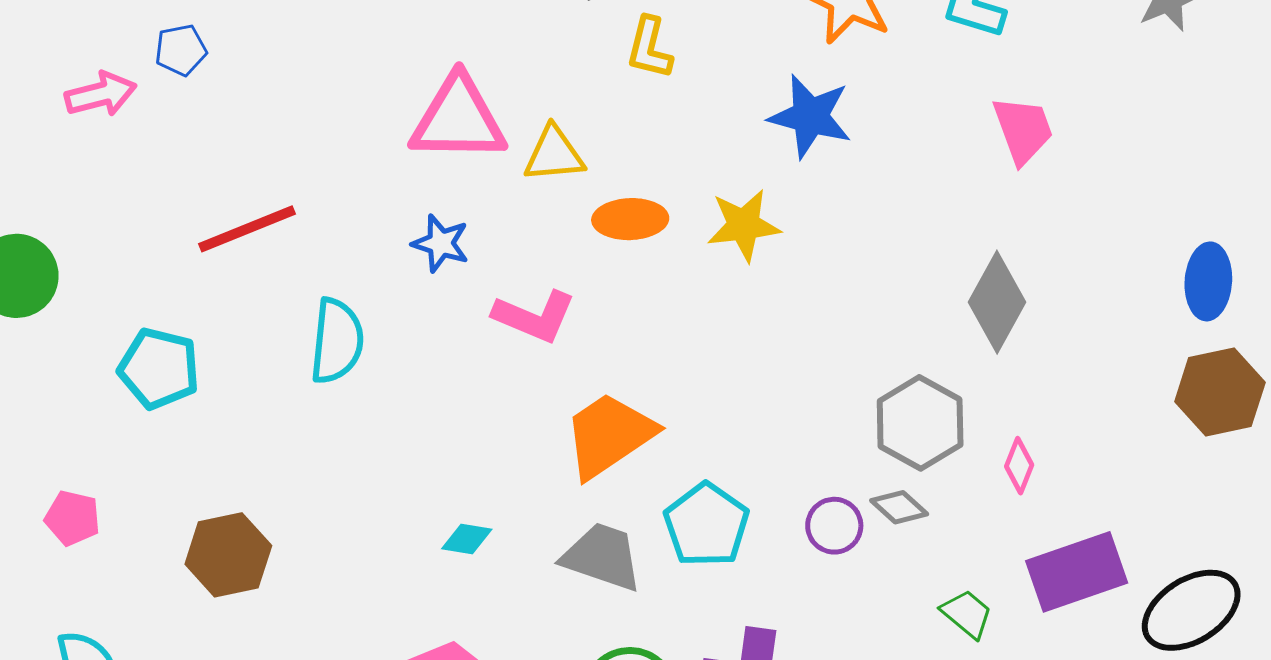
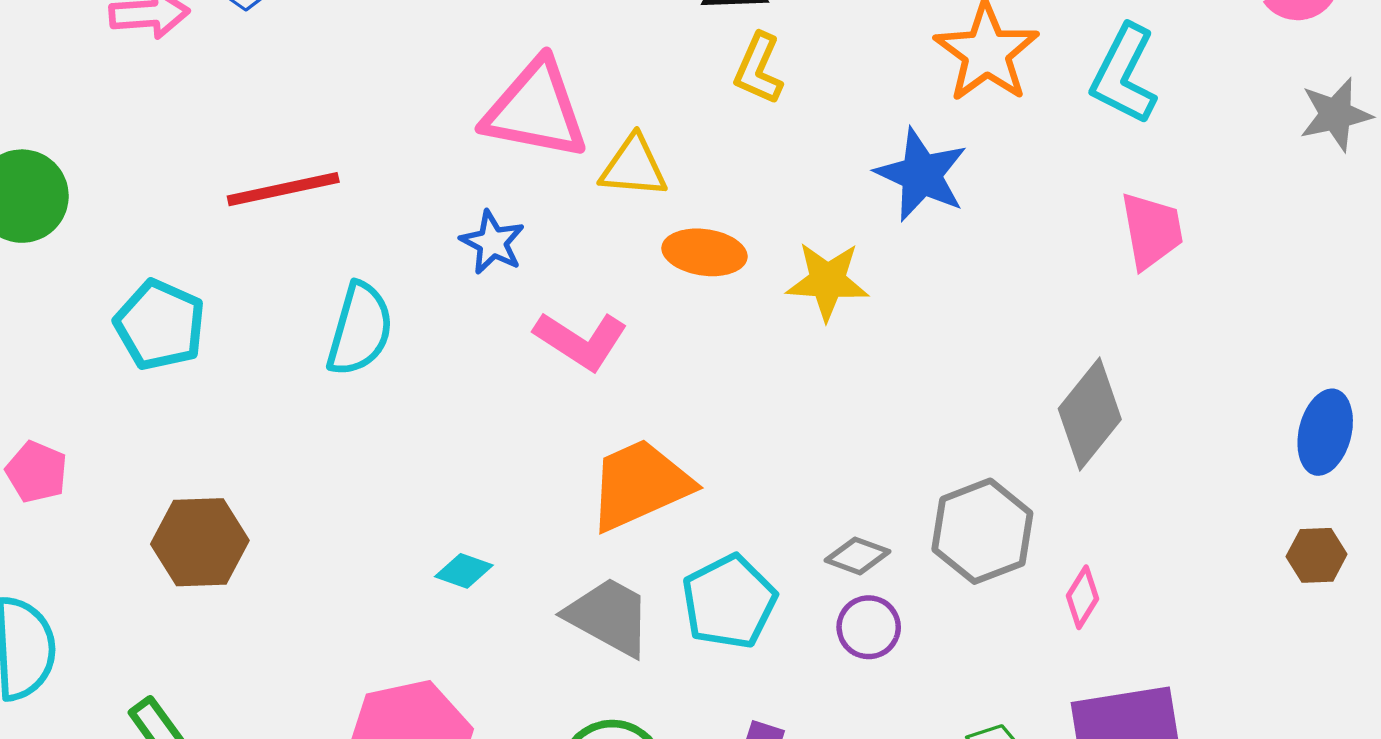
brown hexagon: (1220, 392) -> (1317, 555), size x0.6
gray diamond: (899, 507) -> (858, 556), moved, turned -32

